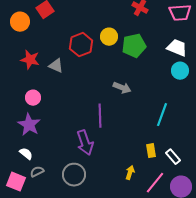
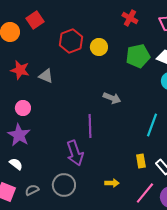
red hexagon: (81, 45) -> (71, 41), moved
green pentagon: (134, 46) -> (138, 56), moved
gray semicircle: (37, 172) -> (32, 190), moved
yellow arrow: (130, 173) -> (112, 183), moved, turned 72

